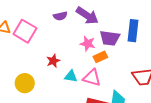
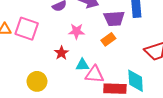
pink star: (88, 44) -> (76, 31), moved
pink triangle: (92, 78) -> (95, 74), moved

